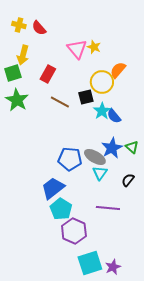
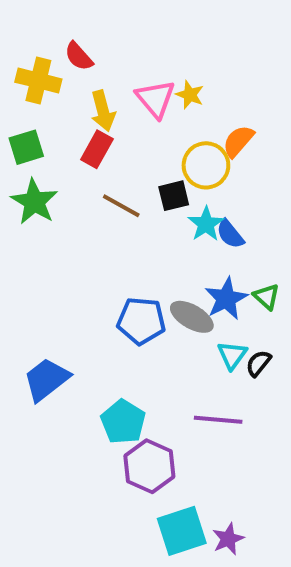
yellow cross: (19, 25) -> (38, 81), moved, size x1.5
yellow arrow: (23, 55) -> (103, 111), moved, turned -30
cyan triangle: (100, 173) -> (232, 355), moved
blue trapezoid: (53, 188) -> (46, 379), moved

